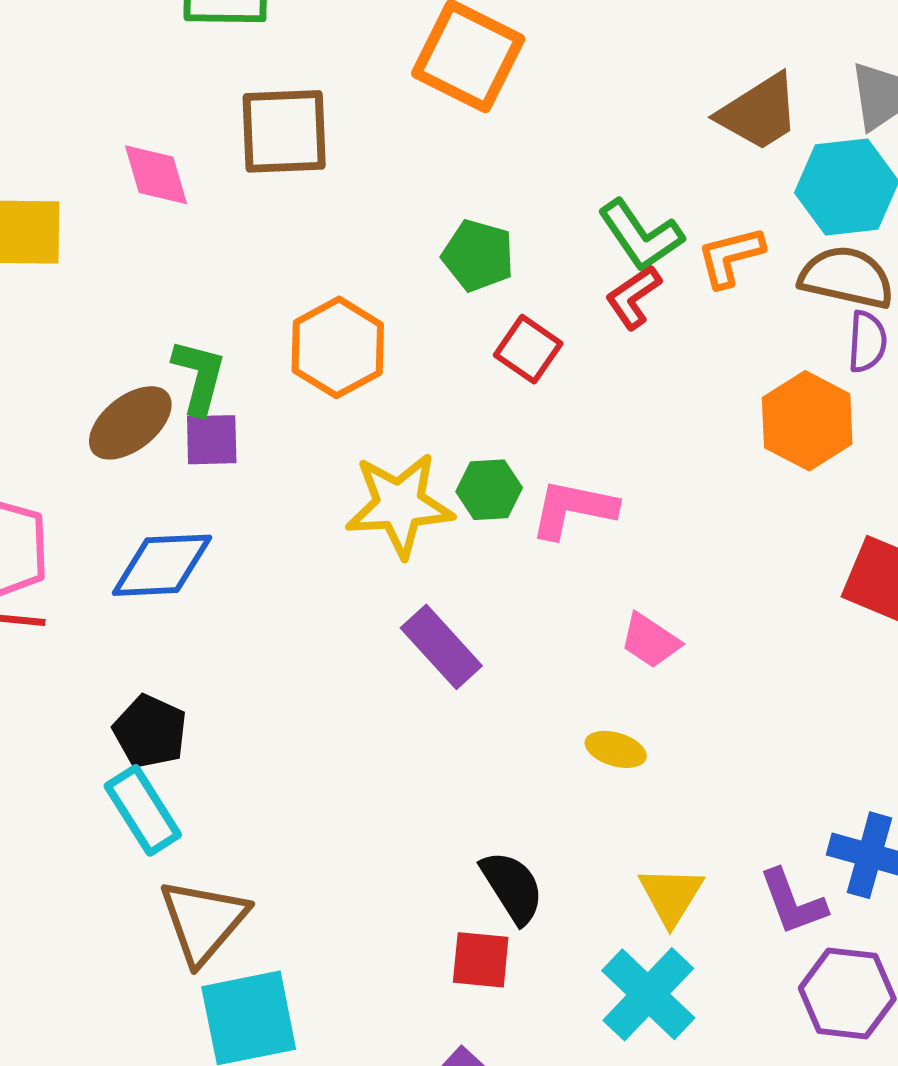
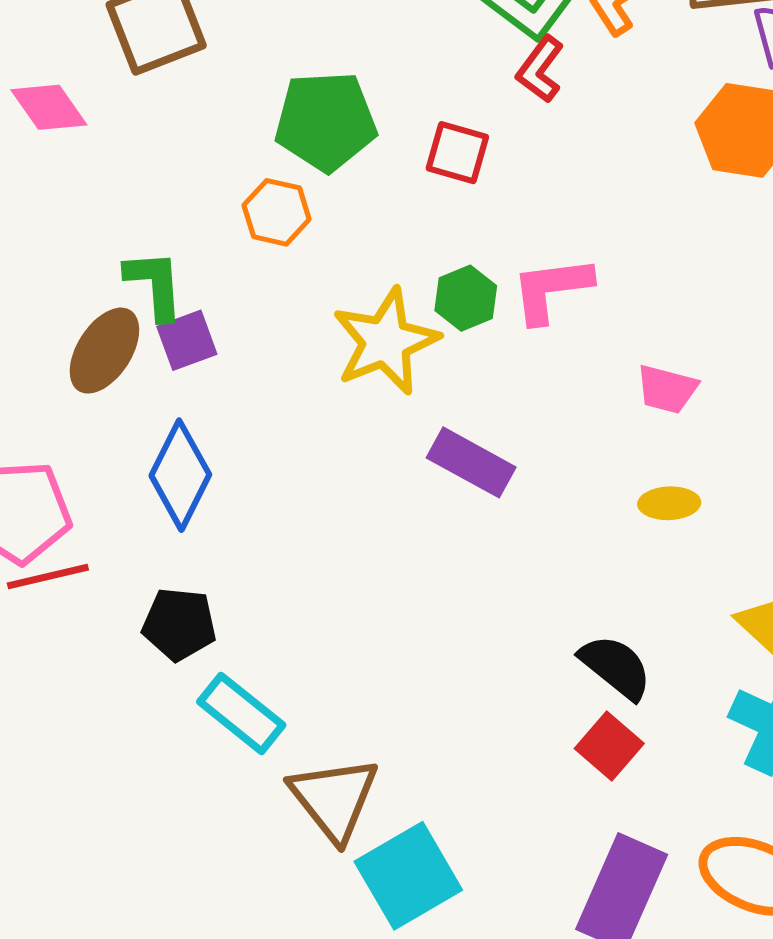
green pentagon: (478, 256) -> (326, 121), moved, size x1.4
orange hexagon: (338, 347) -> (277, 212), size x0.7
blue diamond: (162, 565) -> (180, 475), turned -42
black pentagon: (150, 732) -> (179, 624), moved
red square: (481, 960) -> (609, 746), turned -36

